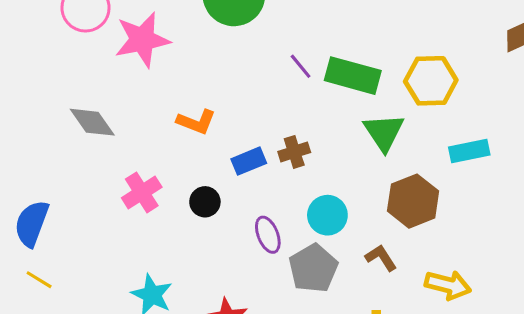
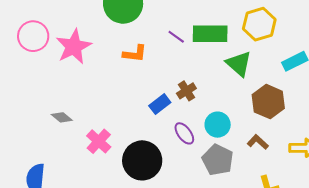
gray diamond: (92, 122) -> (62, 117), moved, size x0.7
orange L-shape: (196, 122) -> (135, 54), moved
black circle: (205, 202) -> (142, 160), moved, size x2.0
purple ellipse: (268, 235) -> (184, 133), moved

